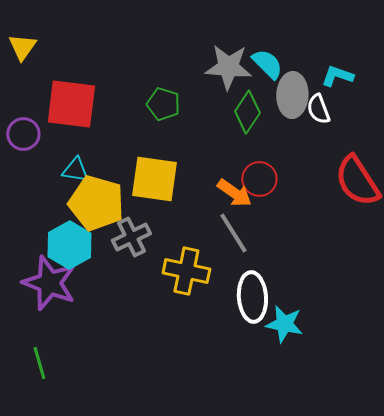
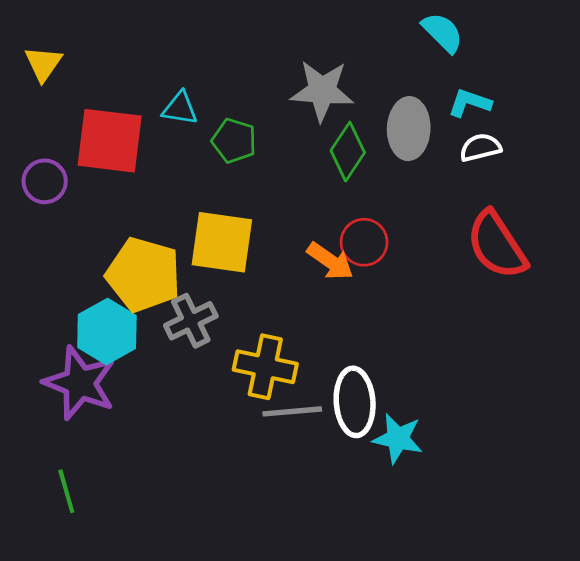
cyan semicircle: (267, 64) -> (443, 32), moved
white semicircle: (318, 109) -> (480, 148), moved, turned 96
cyan triangle: (75, 170) -> (180, 108), moved
gray line: (233, 233) -> (292, 411), moved, turned -63

